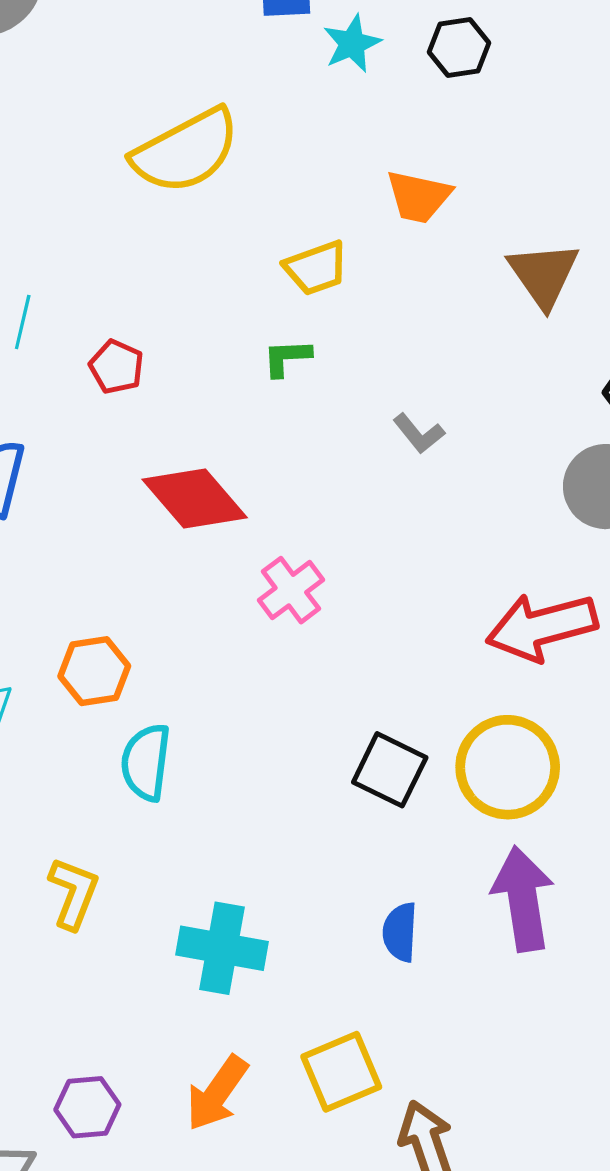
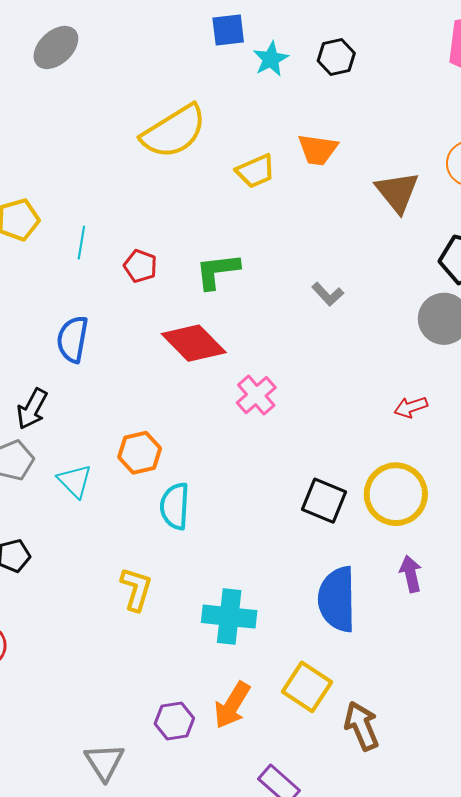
yellow trapezoid: (316, 268) -> (256, 171), moved
green L-shape: (287, 358) -> (217, 271), moved, size x1.5
red arrow: (542, 627) -> (411, 407), size x0.5
purple arrow: (523, 899) -> (411, 574), size x0.6
blue semicircle: (400, 932) -> (337, 599), size x1.8
yellow square: (341, 1072) -> (307, 687), turned -30
purple hexagon: (87, 1107) -> (174, 721), moved

